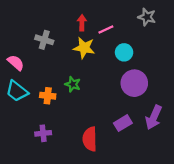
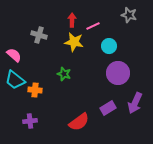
orange cross: (48, 96) -> (35, 90), moved
purple cross: (43, 133) -> (30, 121), moved
red semicircle: (90, 139) -> (79, 122), turned -125

